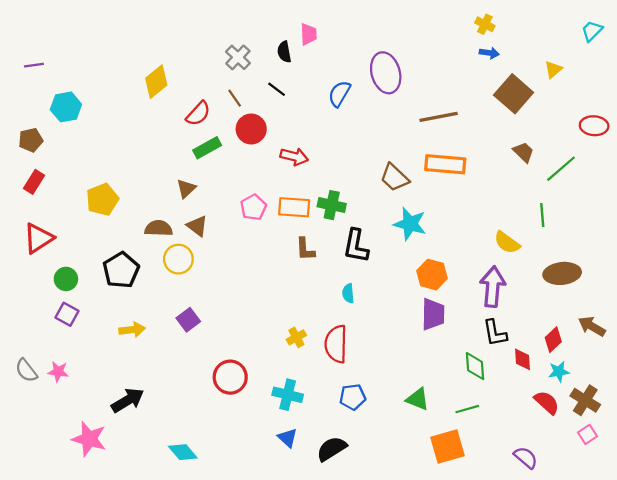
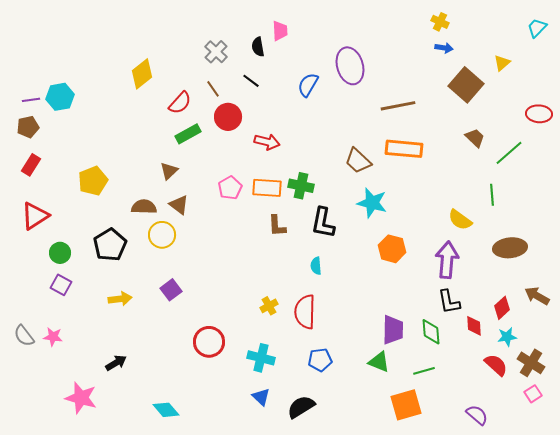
purple line: (34, 65) -> (31, 100), moved
purple trapezoid: (433, 314) -> (393, 330), moved
black arrow: (128, 400) -> (116, 363), size x0.7

